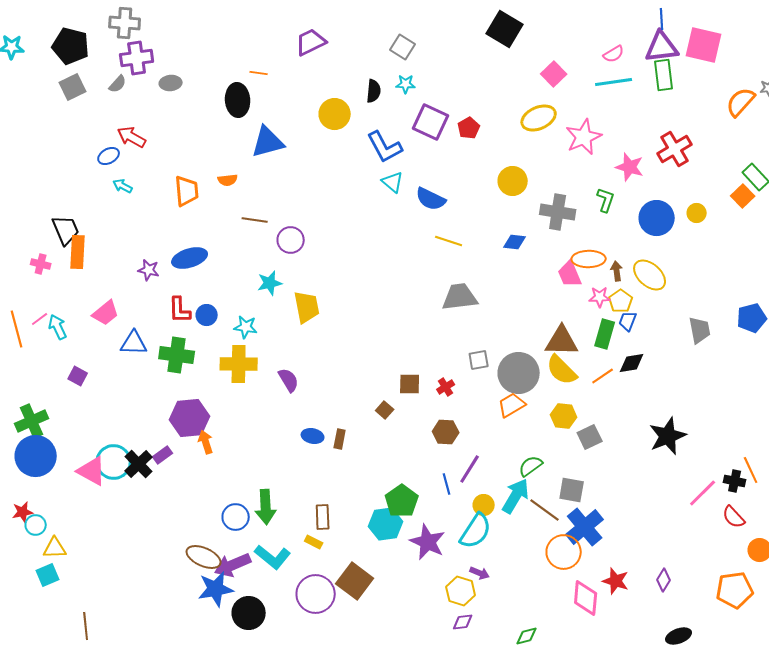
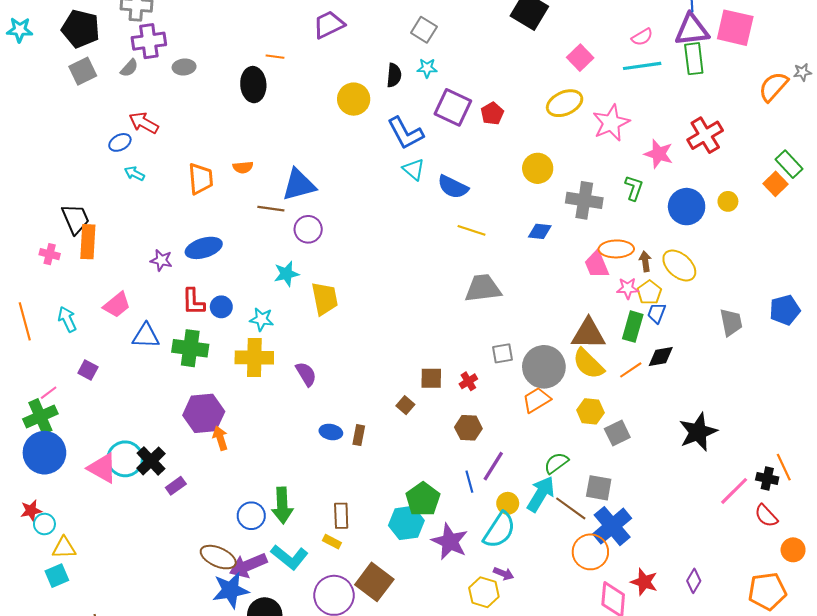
blue triangle: (268, 142) -> (299, 185), moved
pink line: (40, 319) -> (49, 393), moved
purple rectangle: (163, 455) -> (176, 486), moved

